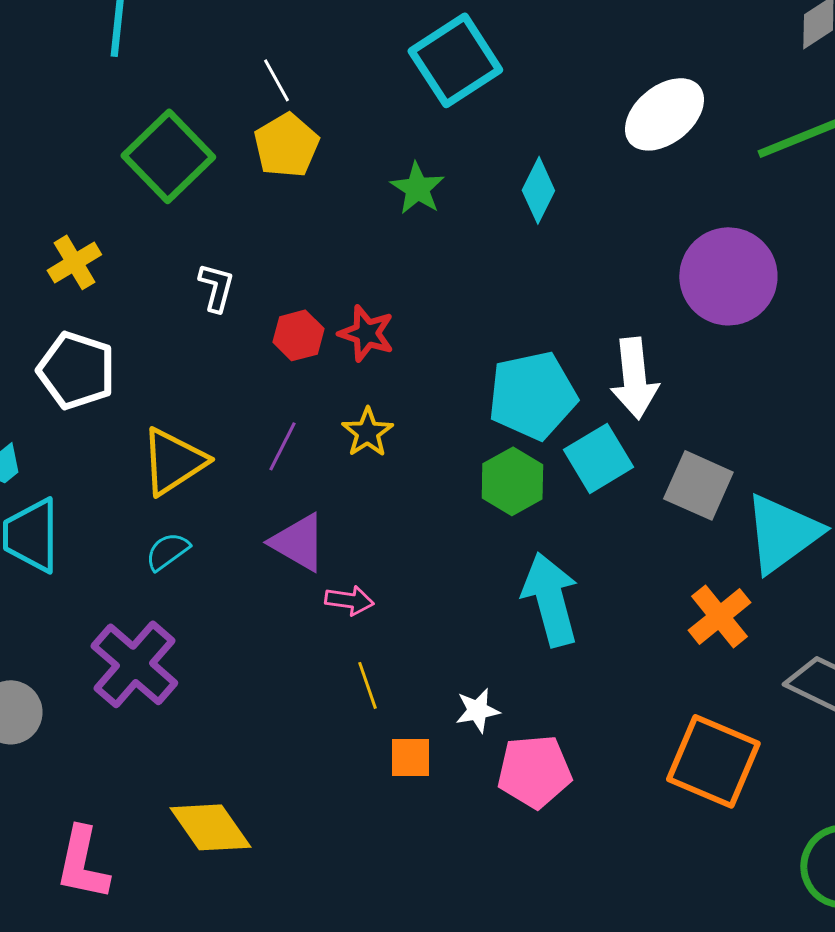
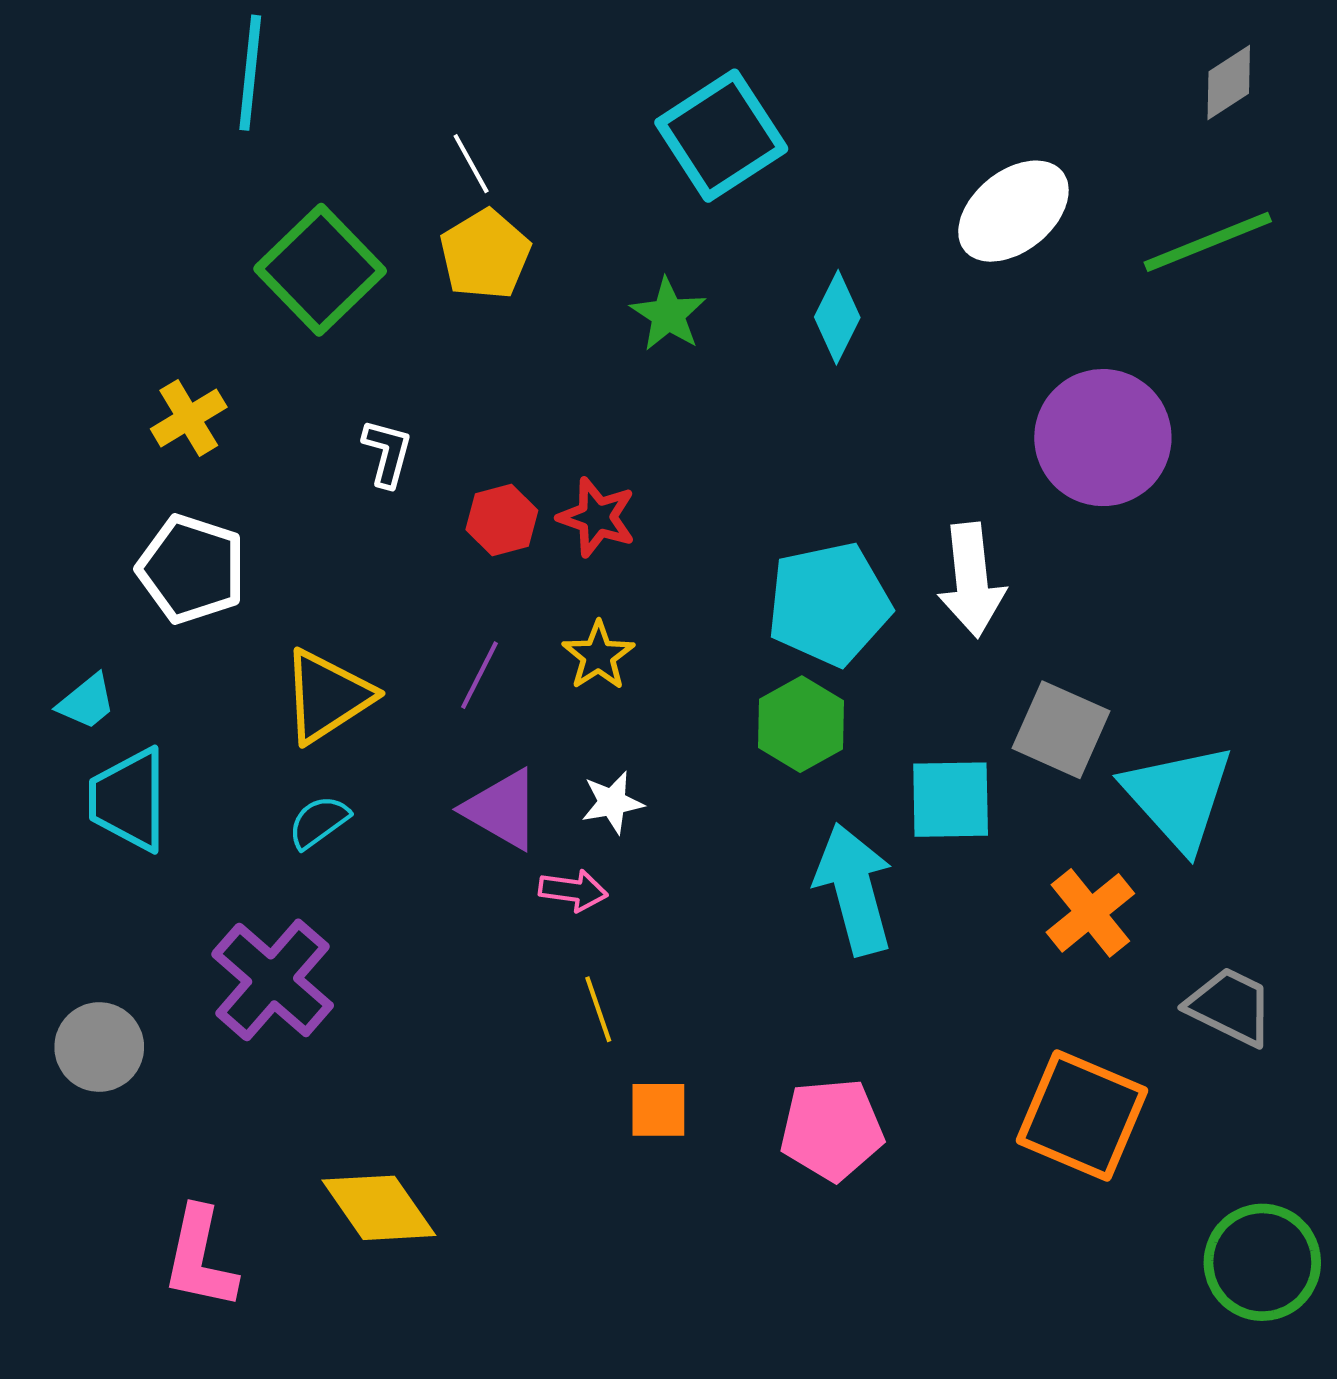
cyan square: (598, 458) -> (951, 800), moved, turned 30
cyan triangle: (782, 533) -> (1178, 797), turned -36
white star: (477, 710) -> (612, 802), moved

